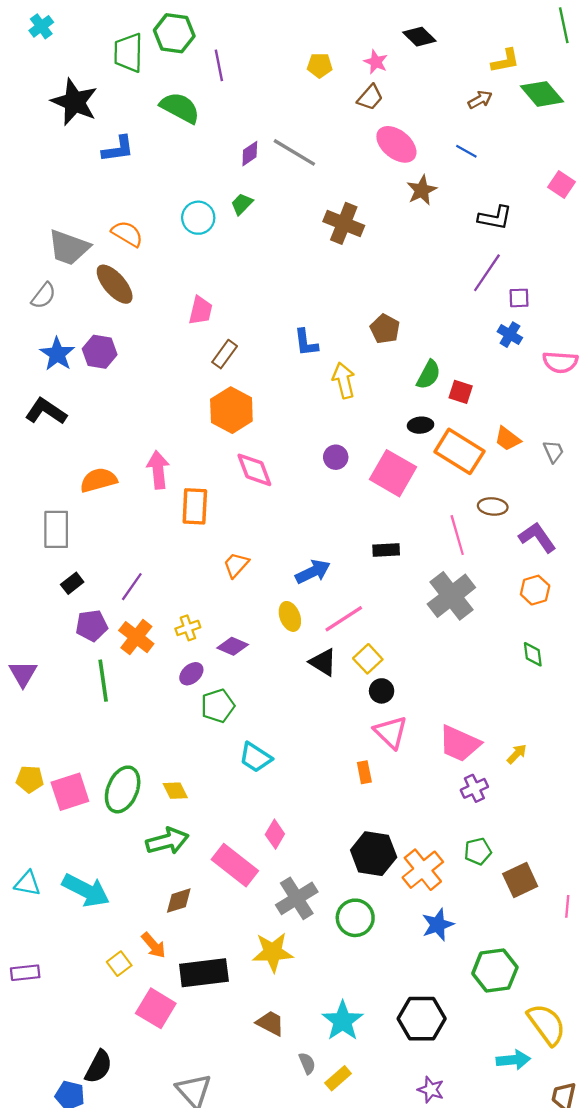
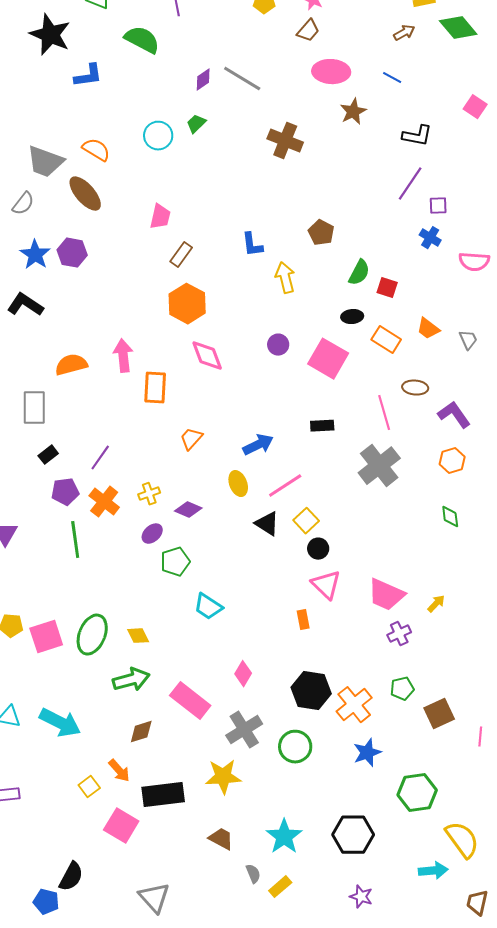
pink ellipse: (396, 144) -> (331, 72), turned -36
orange rectangle: (459, 451) -> (386, 340), size x0.7
pink diamond: (275, 834) -> (243, 674), moved

